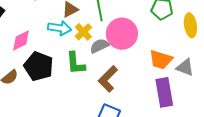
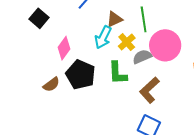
cyan arrow: (60, 28) -> (103, 37), turned 105
pink diamond: (21, 40) -> (64, 48), turned -30

